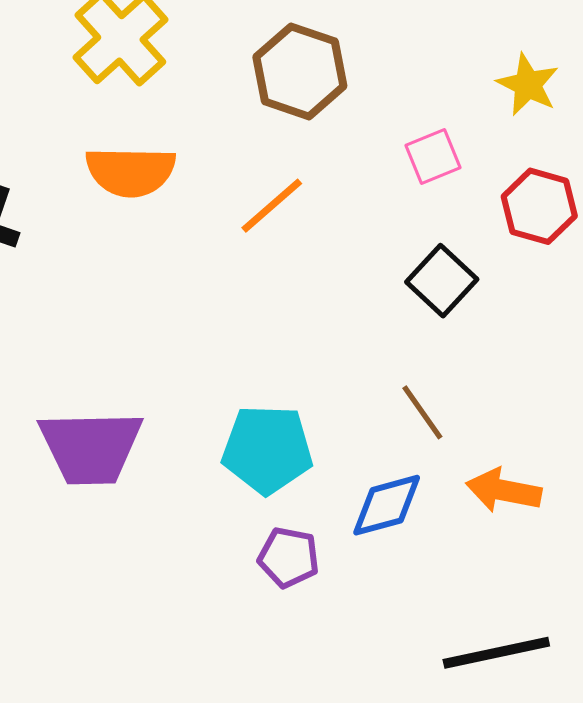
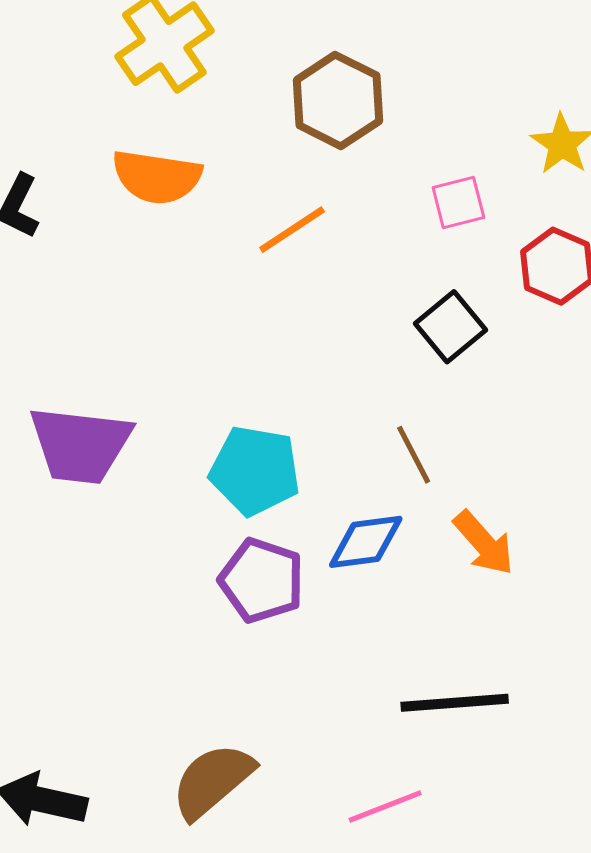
orange arrow: (504, 491) -> (484, 543), turned -150
purple pentagon: (289, 557) -> (262, 580), size x1.4

